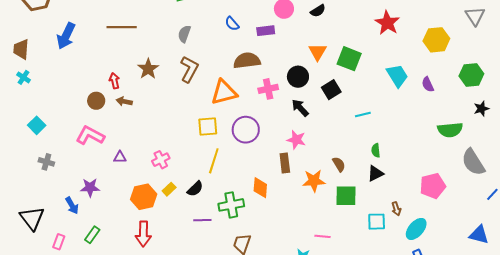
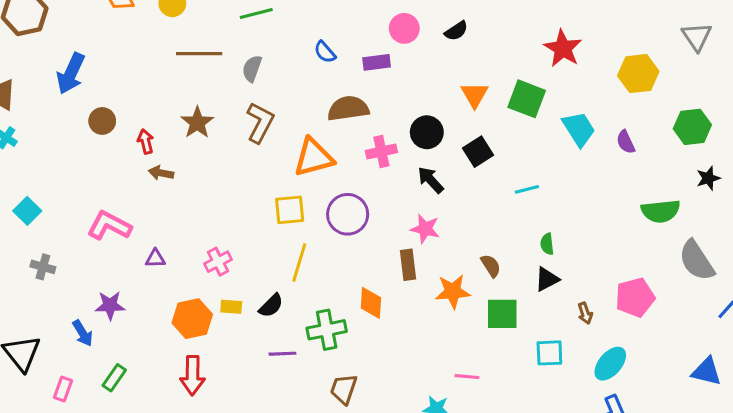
brown line: (122, 27) -> (199, 54), moved
orange triangle: (317, 52) -> (475, 95), moved
green square: (349, 59) -> (527, 99), moved
brown circle: (96, 101) -> (102, 121), moved
yellow rectangle: (169, 189) -> (231, 307), turned 48
brown arrow: (396, 209) -> (585, 313), moved

